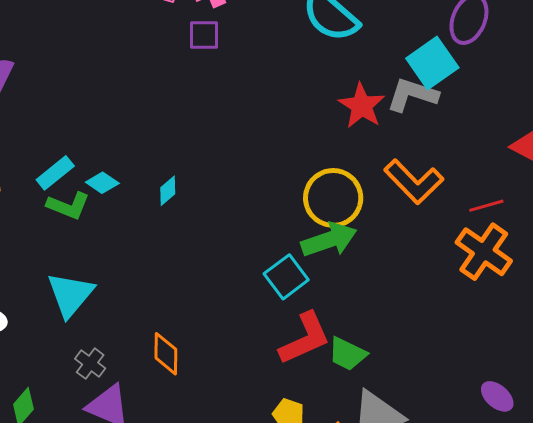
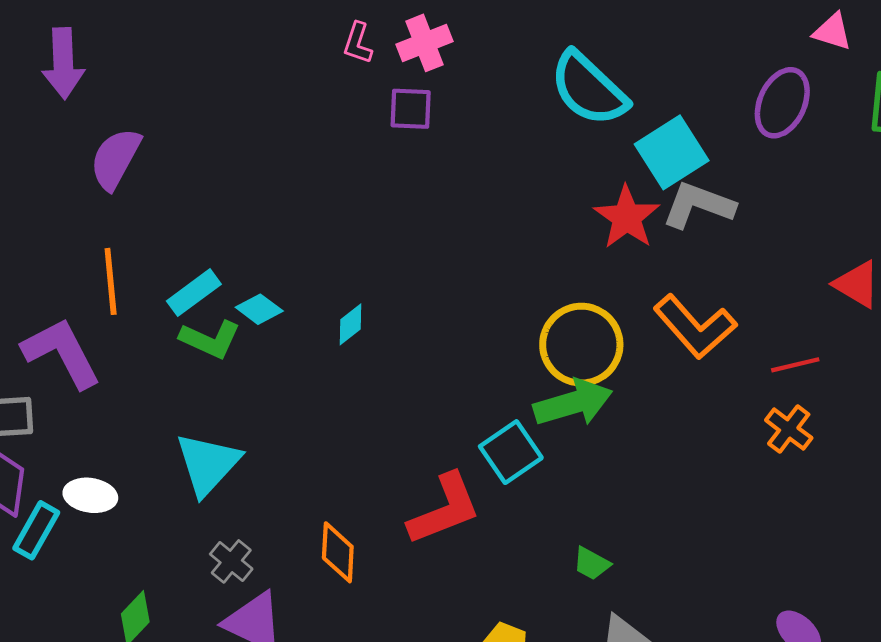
cyan square: (432, 63) -> (672, 152), moved
orange cross: (484, 252) -> (789, 429), size x0.6
red L-shape: (305, 339) -> (444, 509), moved
green trapezoid: (347, 354) -> (592, 564), size x0.7

